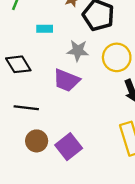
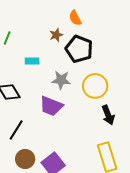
black line: (26, 108) -> (16, 130), turned -65

